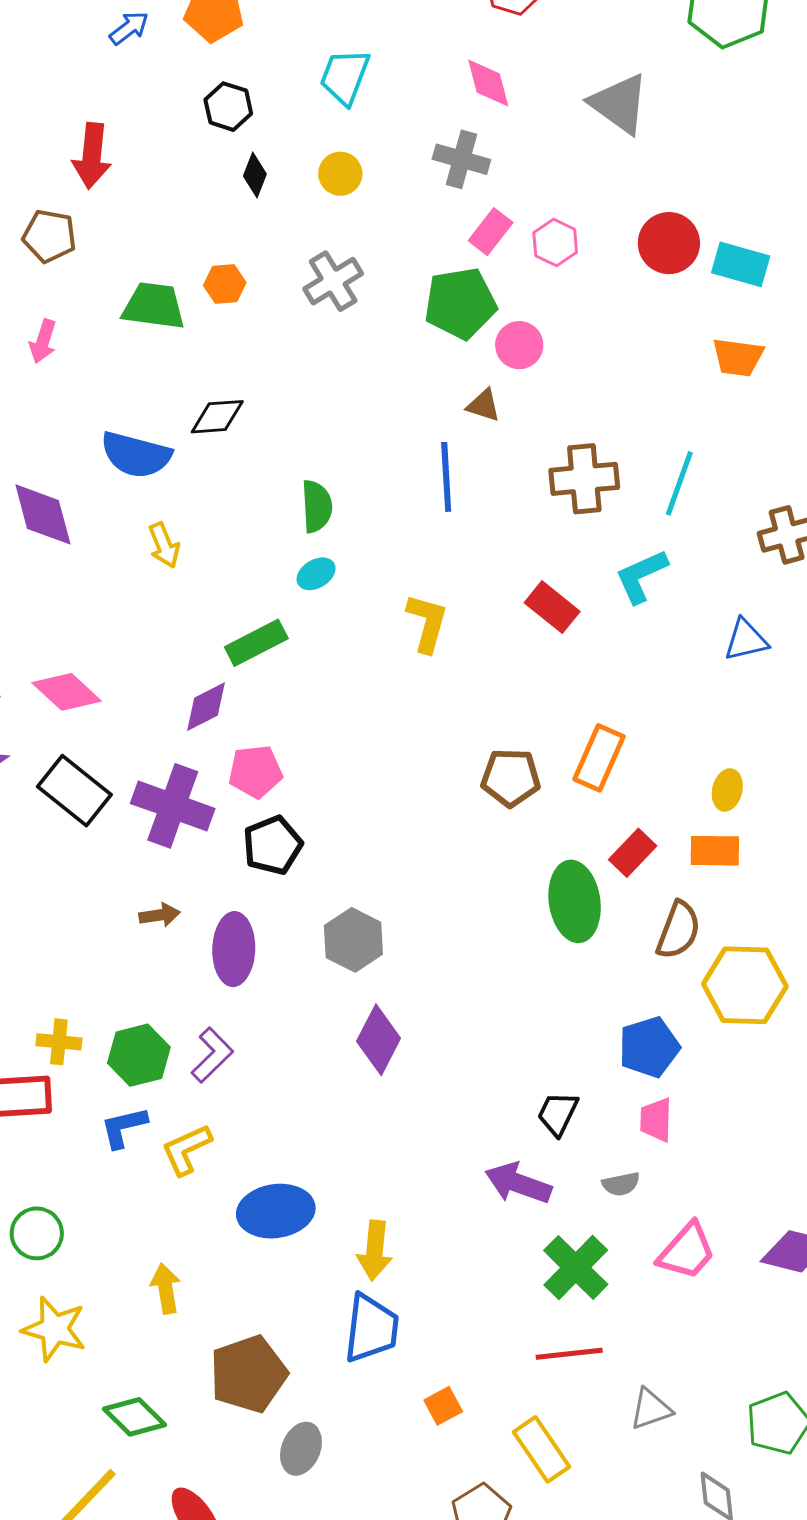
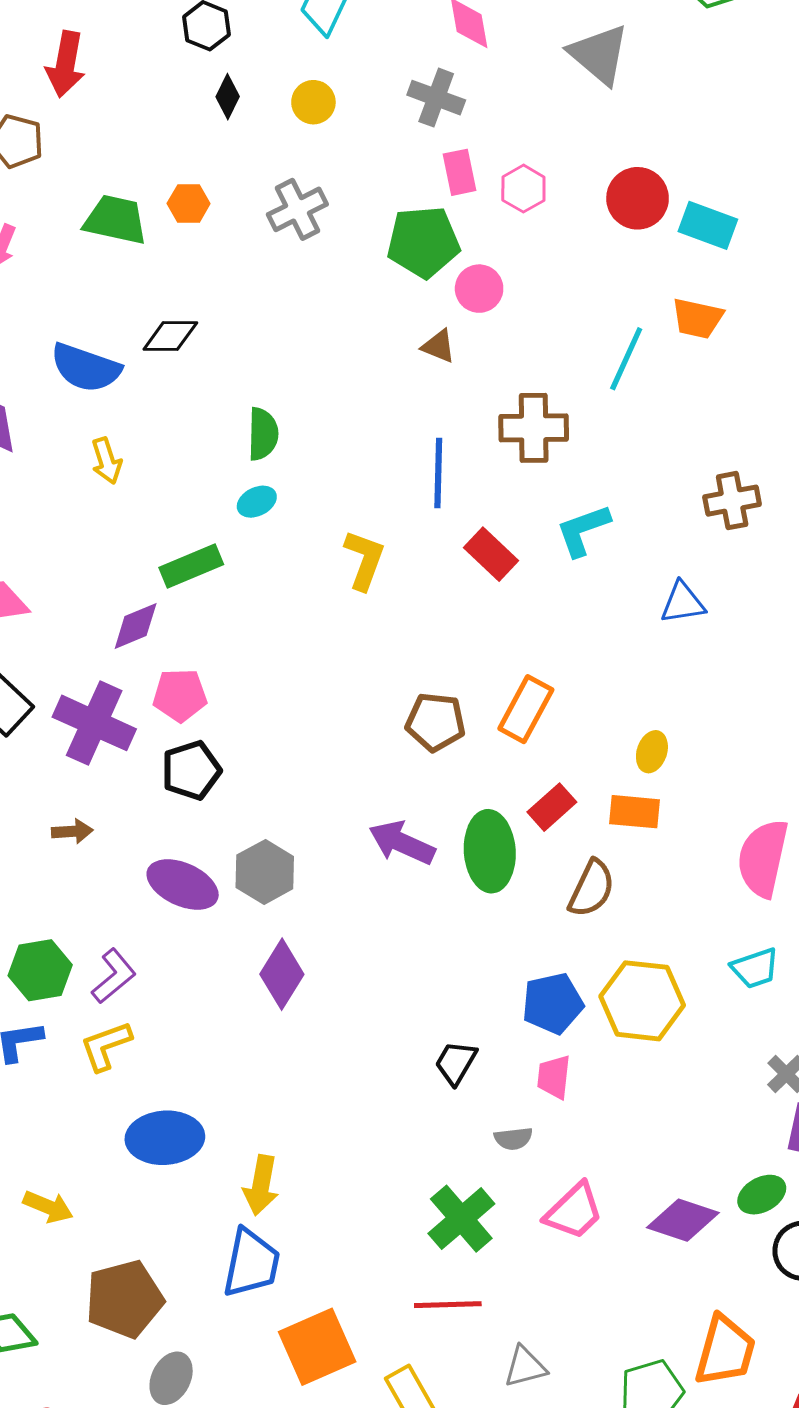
pink rectangle: (491, 232) -> (460, 172), turned -54
blue line: (446, 477) -> (438, 473), moved
cyan line: (679, 483) -> (626, 359), moved
purple ellipse: (234, 949) -> (183, 884), moved, turned -72
yellow hexagon: (745, 985) -> (642, 1001), moved
yellow L-shape: (186, 1149) -> (106, 1046), moved
purple arrow: (518, 1183) -> (402, 843), moved
yellow arrow: (166, 1289) -> (48, 1207), turned 117
orange square: (443, 1406) -> (317, 1347), size x2.0

